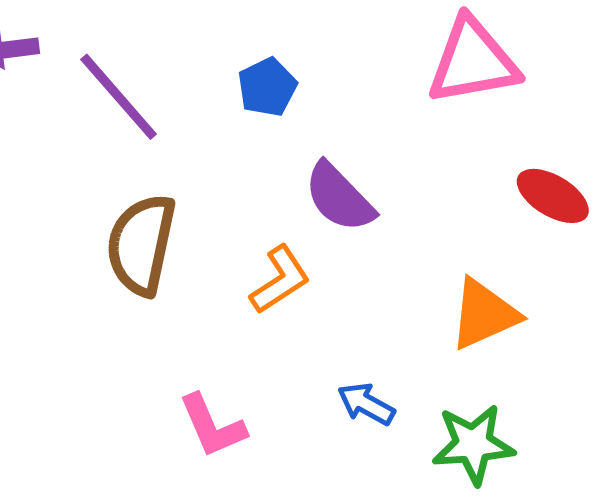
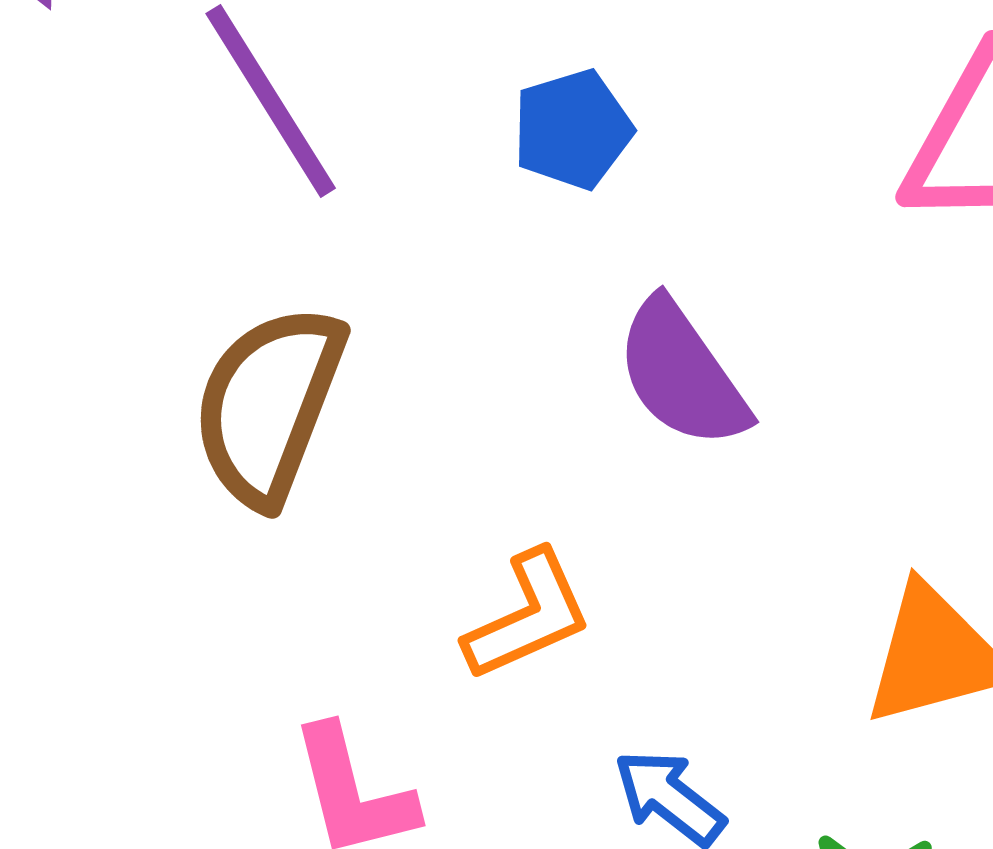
orange L-shape: (280, 280) -> (528, 616), moved

